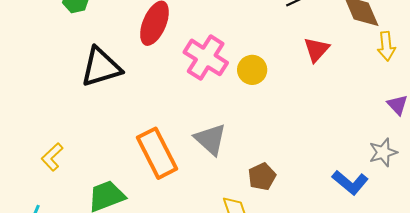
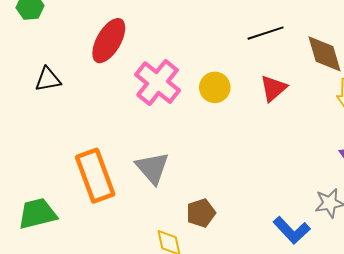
black triangle: (101, 67) -> (48, 79), size x0.6
yellow circle: (252, 70) -> (215, 87), moved

